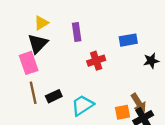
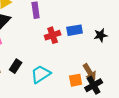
blue rectangle: (128, 40) -> (75, 30), moved
black rectangle: (54, 96) -> (16, 66), turned -32

